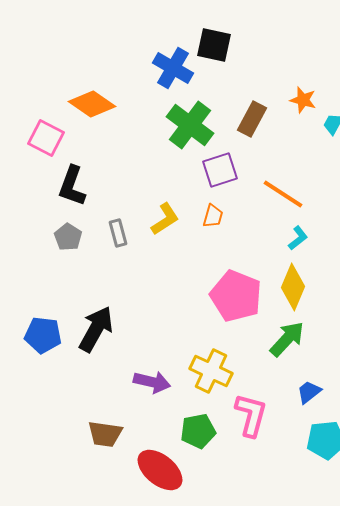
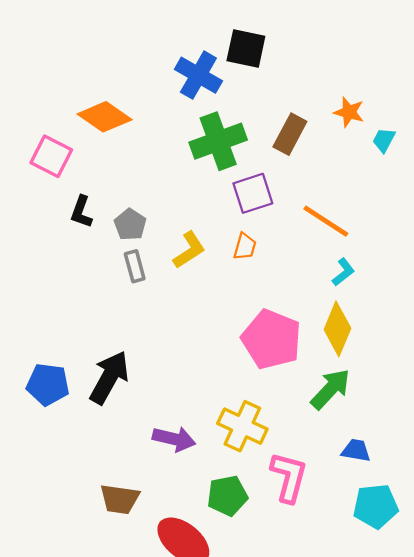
green cross: (190, 125) -> (218, 141), turned 33
black L-shape: (72, 186) -> (81, 212), size x0.7
gray pentagon: (68, 237) -> (130, 225), moved
blue trapezoid: (309, 392) -> (356, 450), turned 48

